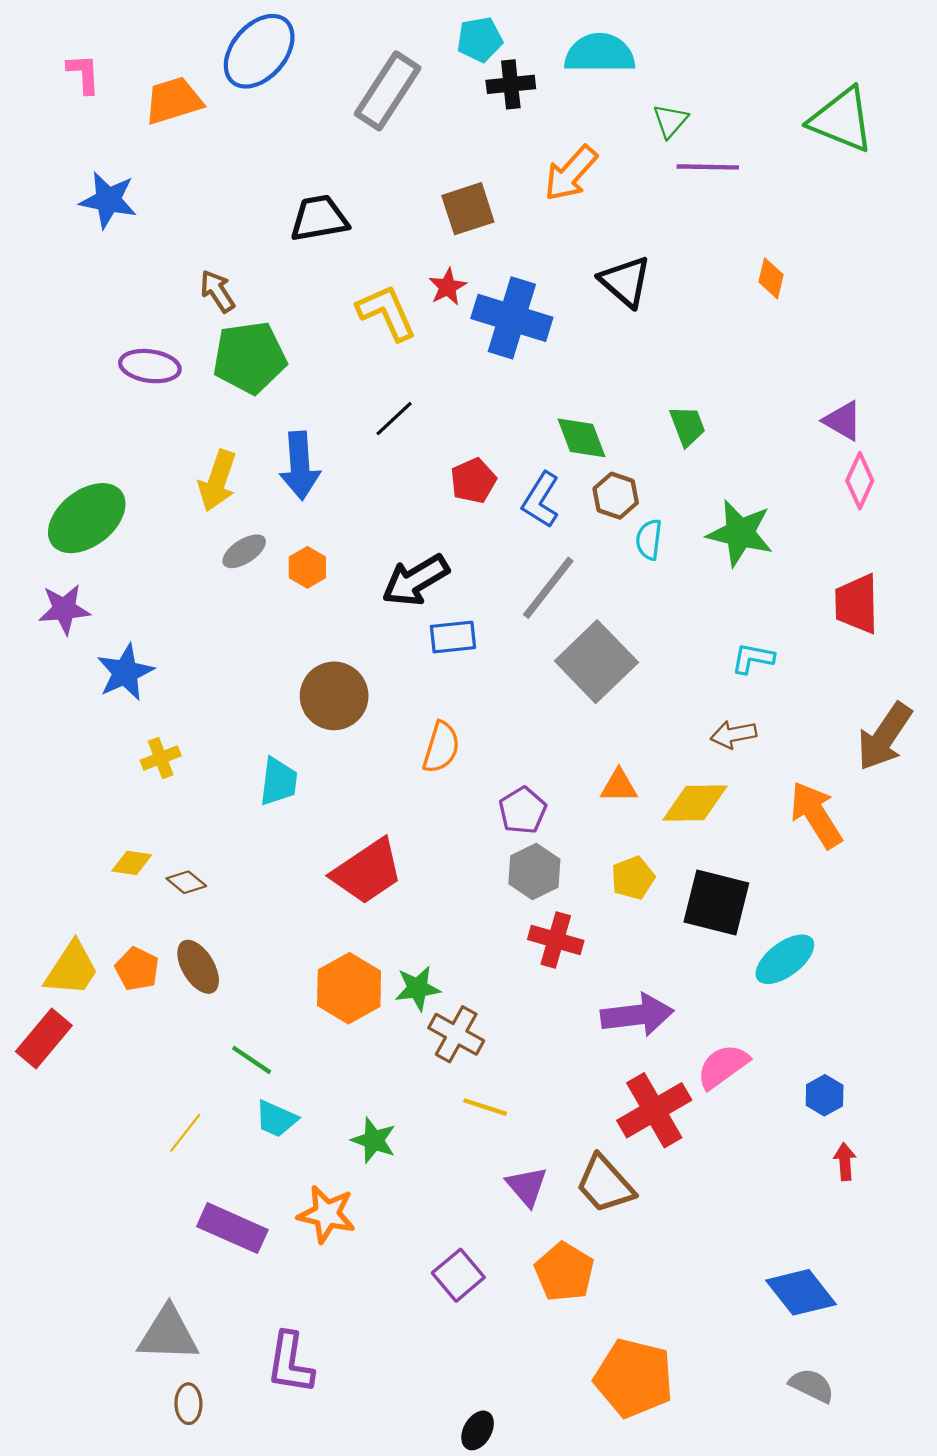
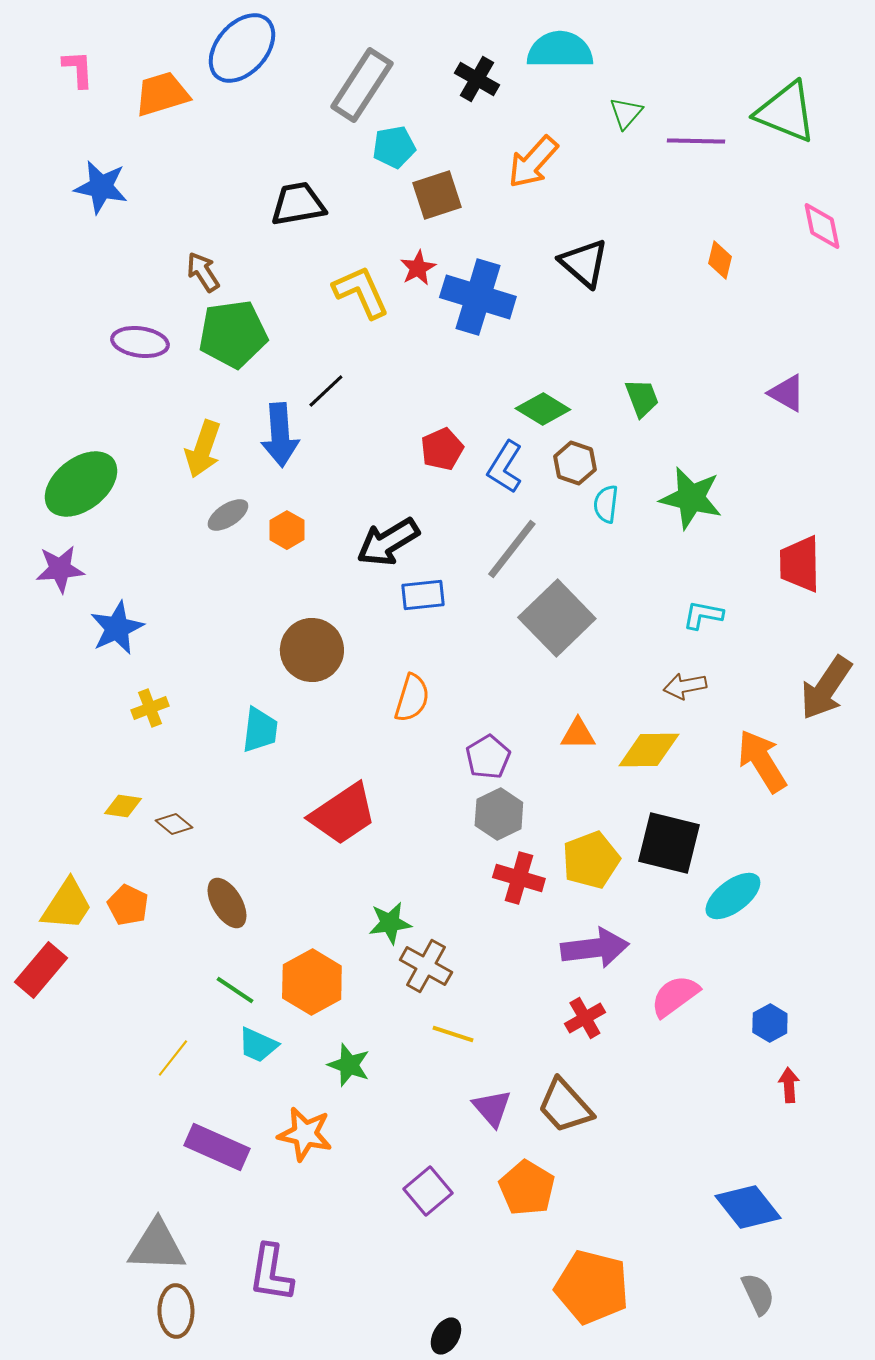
cyan pentagon: (480, 39) -> (394, 147), moved
black cross: (511, 84) -> (477, 79), turned 36
purple line: (708, 167) -> (696, 141), moved
black line: (394, 419) -> (326, 391), moved
green diamond: (581, 438) -> (543, 409), turned -38
pink diamond: (860, 481) -> (822, 226), moved, turned -36
yellow pentagon: (633, 878) -> (591, 860), moved, size x1.4
brown ellipse: (198, 967) -> (227, 903), moved
orange hexagon: (349, 988) -> (312, 982), moved
red cross: (654, 1110) -> (585, 1018), moved, size x0.6
gray semicircle: (812, 1385) -> (758, 1294), turned 39
brown ellipse: (188, 1404) -> (176, 1311), size x1.4

